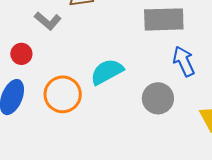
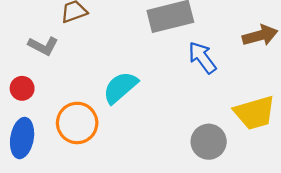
gray circle: (158, 98) -> (209, 142), moved

